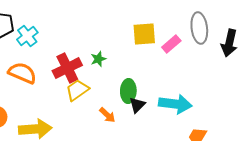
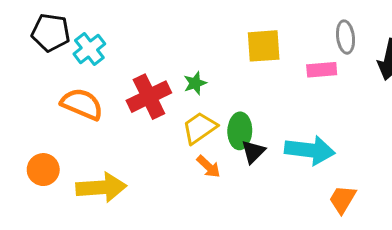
gray ellipse: (199, 28) -> (346, 37), size x0.7
pink rectangle: (171, 44) -> (322, 70), moved, turned 36
yellow trapezoid: (77, 90) -> (200, 128), moved

